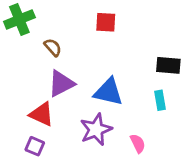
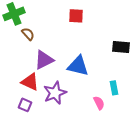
brown semicircle: (53, 47) -> (28, 34), moved
cyan rectangle: (160, 100) -> (114, 88), moved
purple star: (96, 129) -> (55, 93), moved

